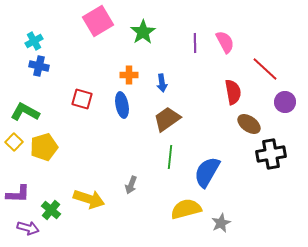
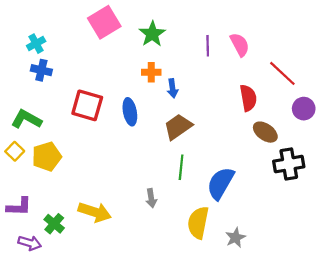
orange cross: (129, 75) -> (151, 72), moved
red square: (82, 99) -> (87, 105), size x1.4
gray arrow: (131, 185) -> (151, 198), moved, turned -30
yellow semicircle: (186, 209) -> (198, 223), turned -64

